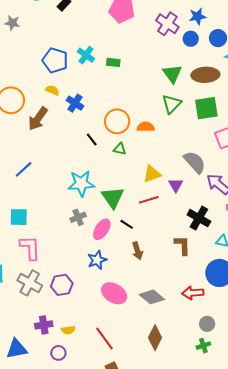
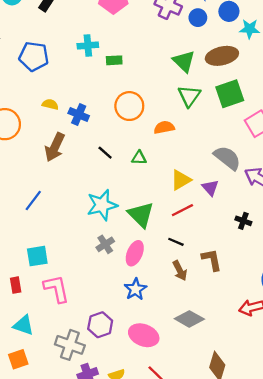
cyan cross: (86, 55) -> (88, 45), moved, turned -30
blue pentagon: (55, 60) -> (34, 56), moved
brown arrow: (38, 119) -> (55, 147), moved
orange circle: (117, 121) -> (129, 106), moved
black cross: (199, 218) -> (243, 221), size x0.6
black line: (127, 224) -> (176, 242), moved
brown L-shape: (182, 245) -> (212, 260), moved
gray cross: (30, 283) -> (70, 345), moved
pink ellipse: (114, 293) -> (144, 335), moved
gray diamond: (152, 297) -> (189, 319), moved

